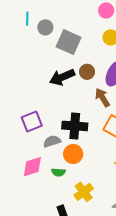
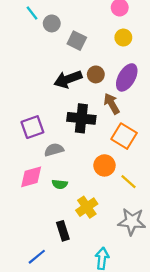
cyan line: (27, 19) -> (32, 13), turned -40
gray square: (69, 42) -> (77, 41), size x0.7
black cross: (75, 126) -> (81, 118), moved
orange circle: (73, 154) -> (104, 165), moved

